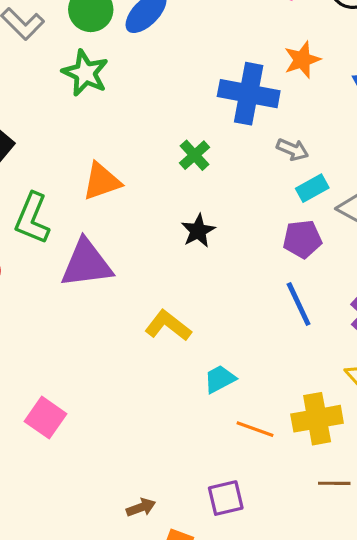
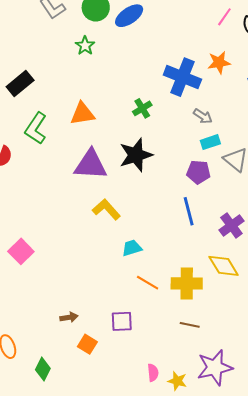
green star: (85, 73) -> (85, 46), size x0.7
black star: (198, 231) -> (136, 155), size x1.6
purple triangle: (86, 264) -> (91, 165), moved

